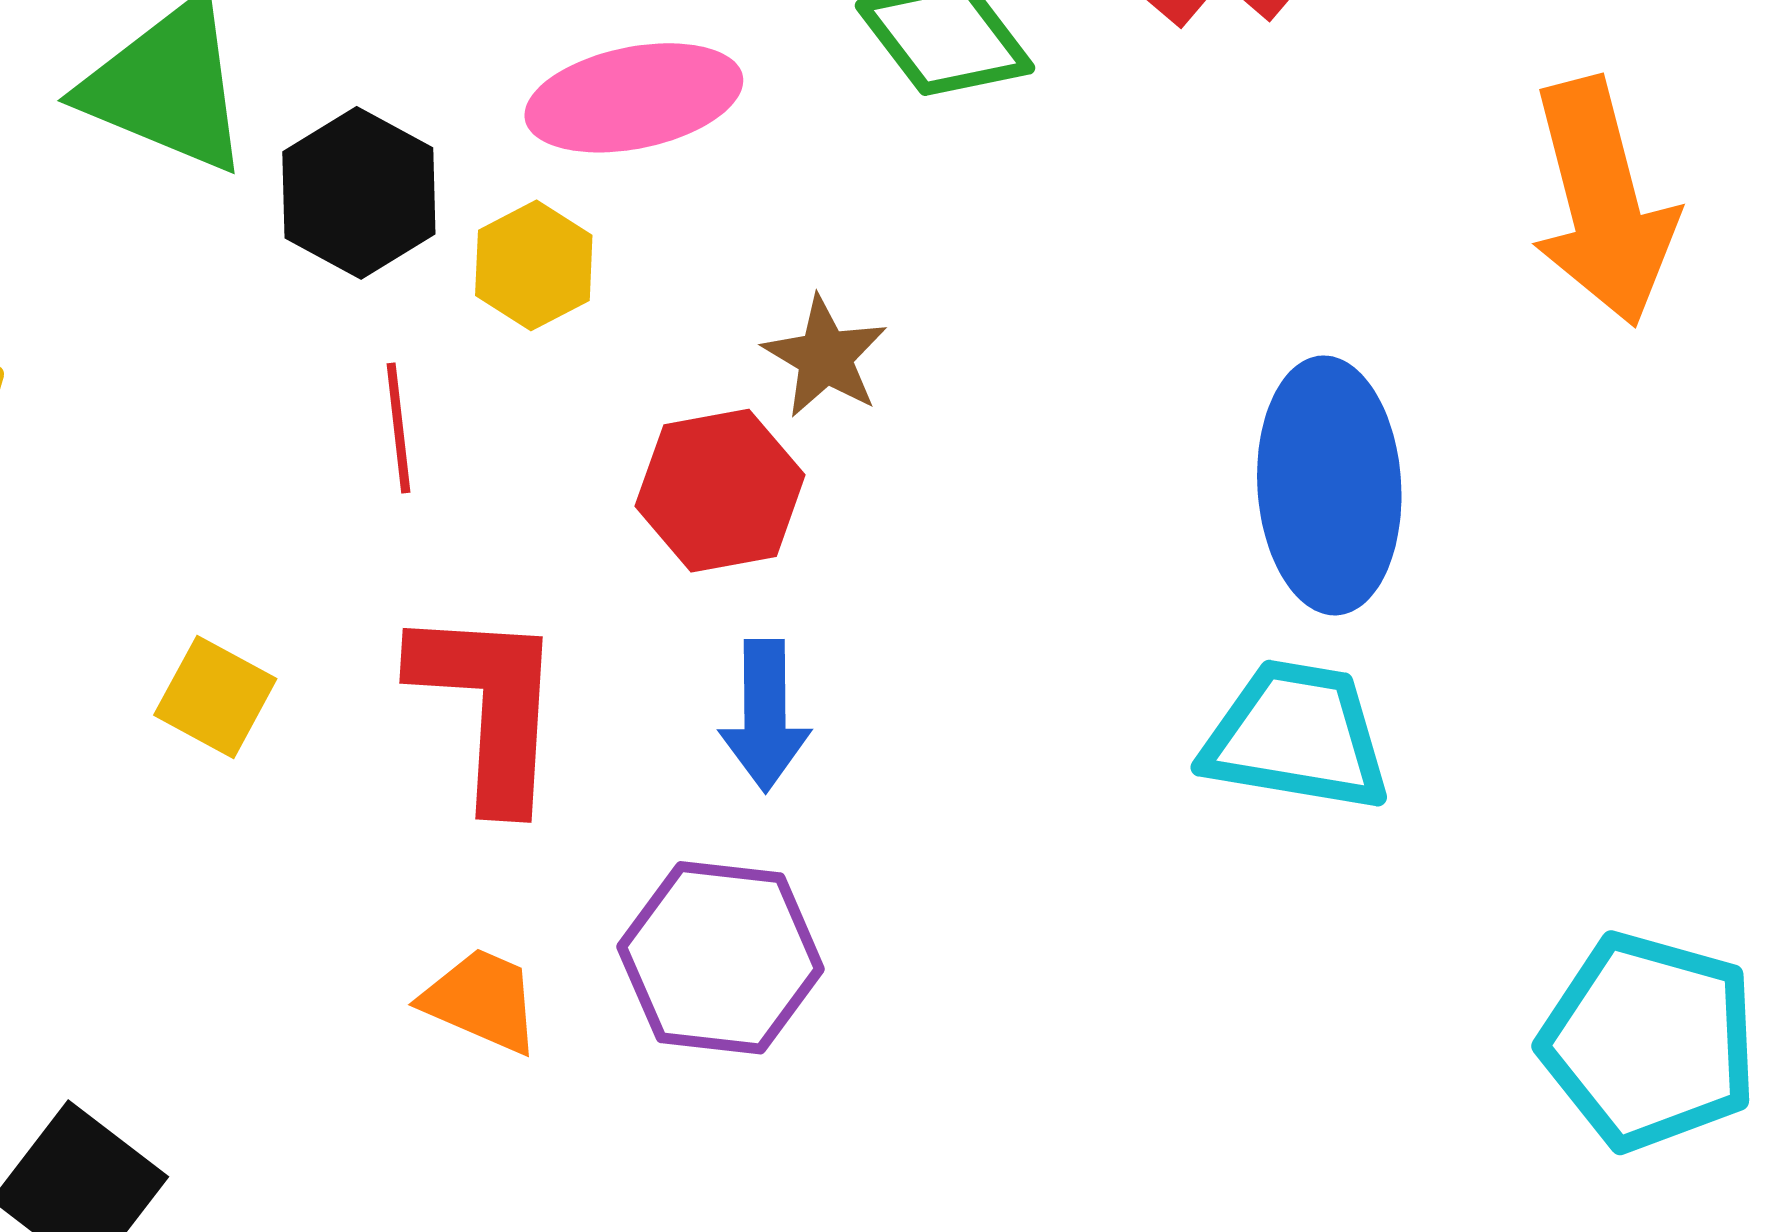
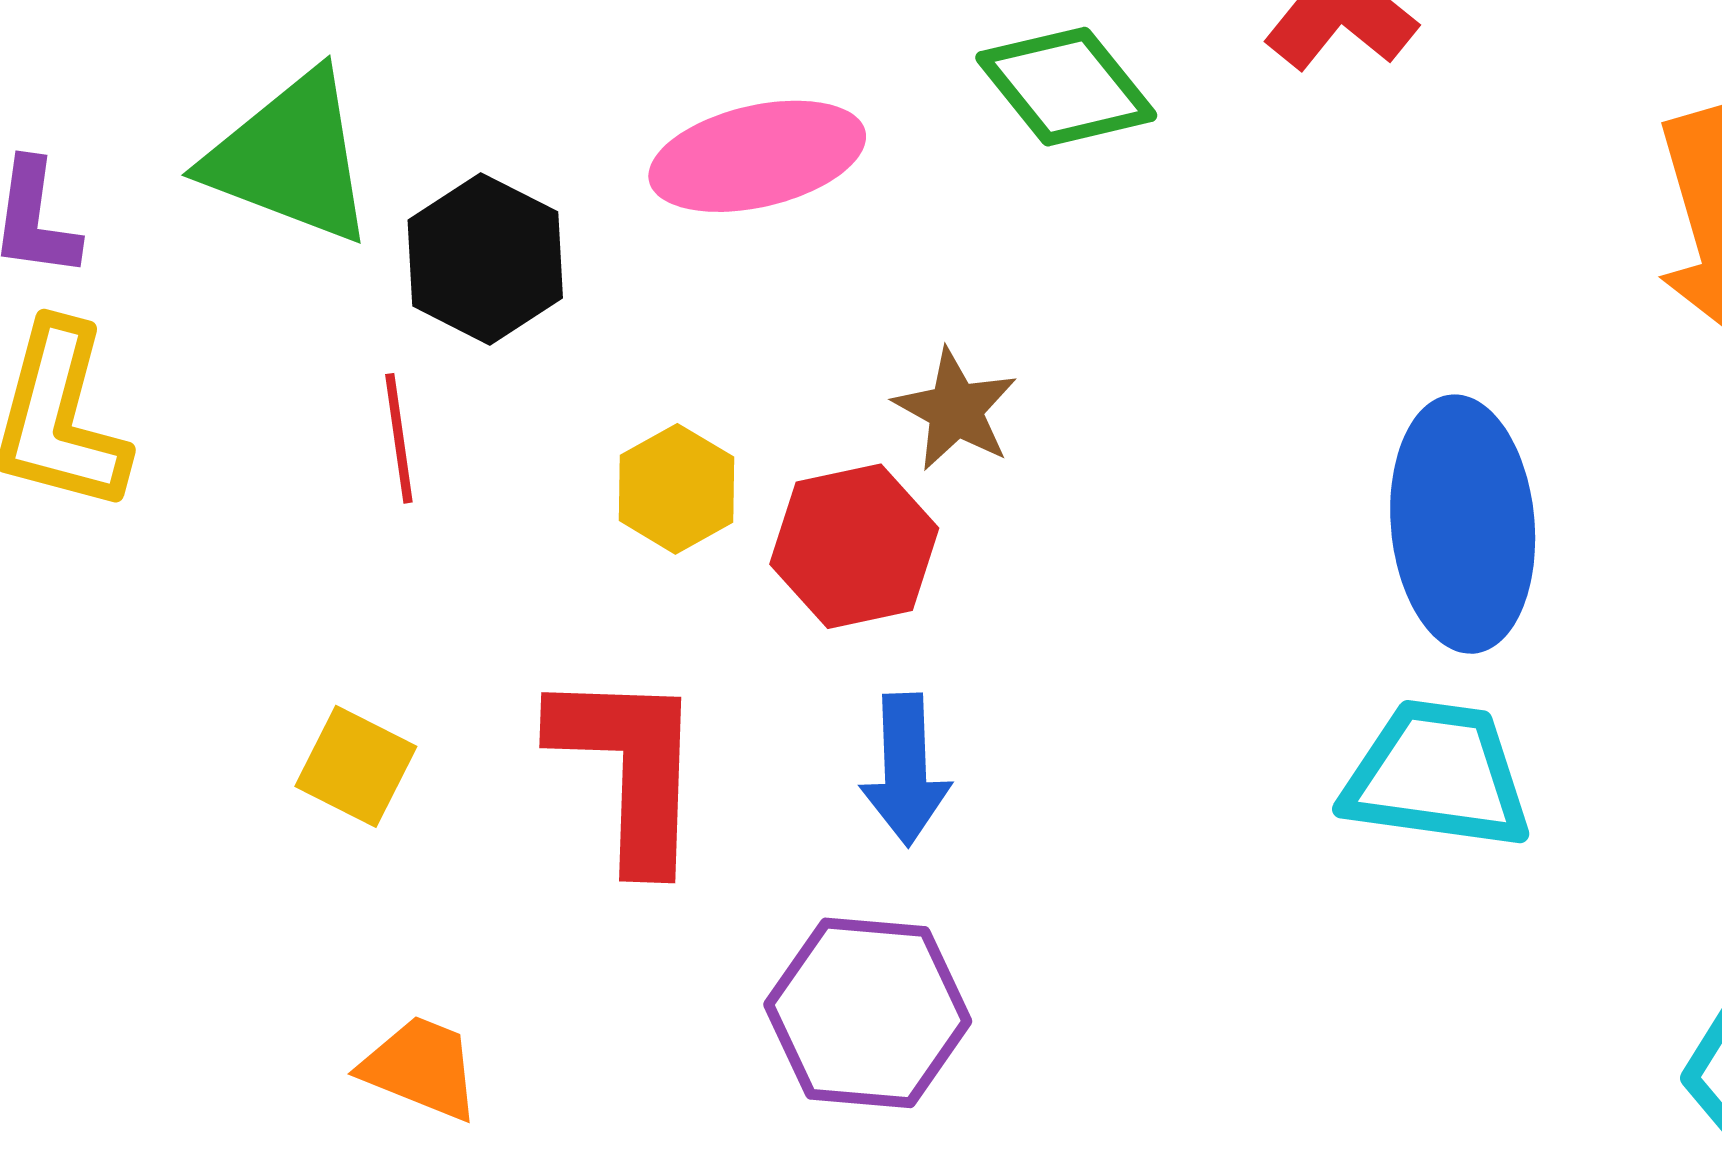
yellow hexagon: (534, 265) -> (676, 489), moved
red line: (398, 428) -> (399, 438), moved
orange trapezoid: (482, 1000) -> (421, 1068), moved

